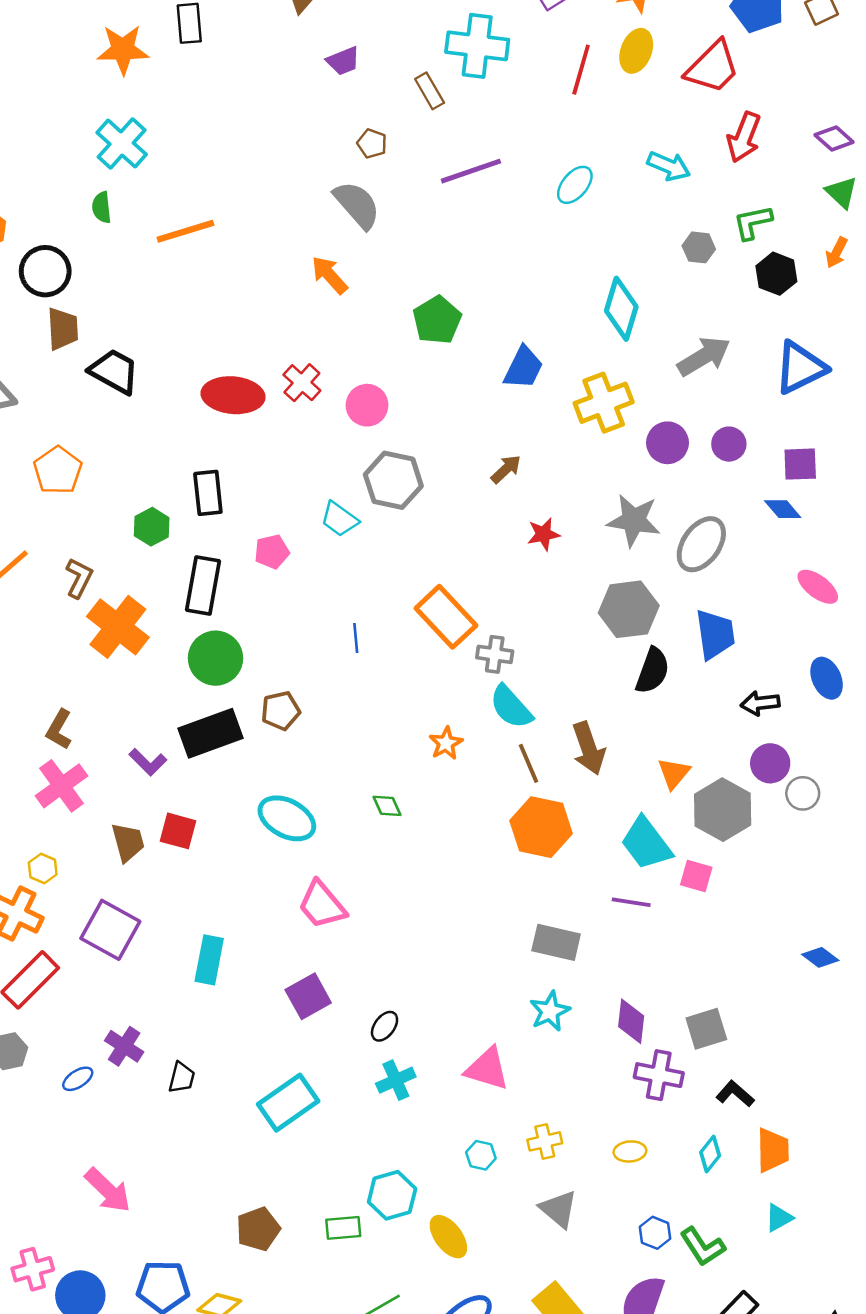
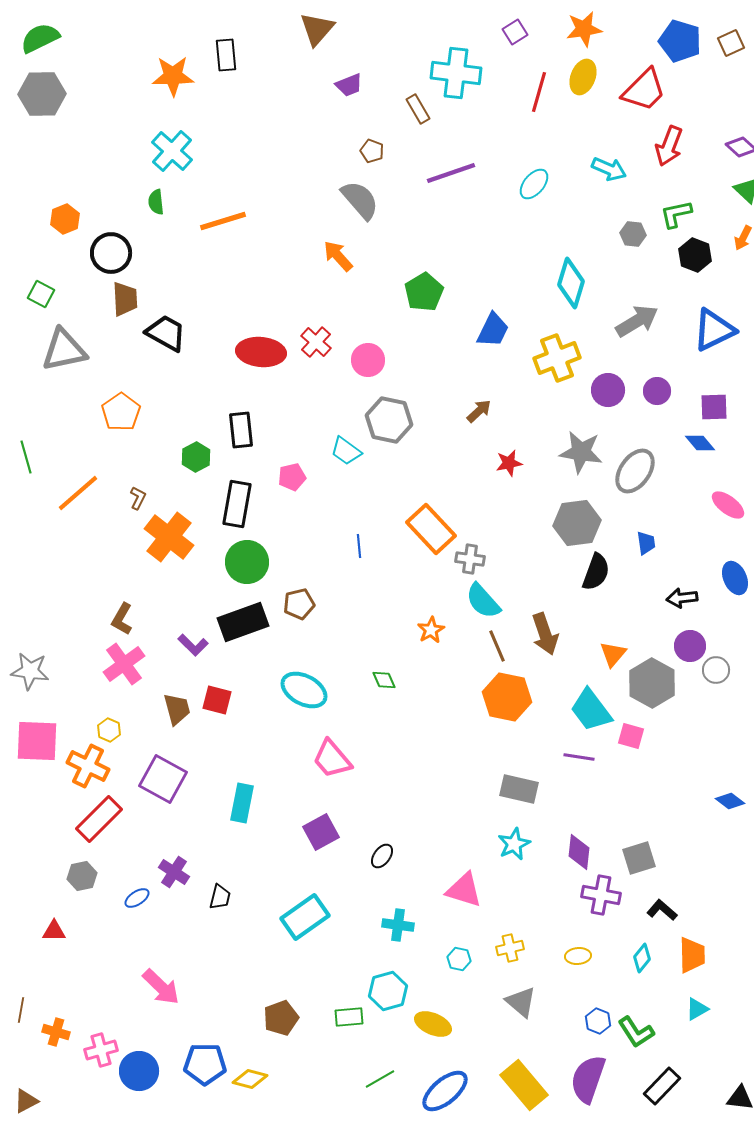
brown L-shape: (79, 578) -> (138, 498), size x0.7
blue trapezoid: (715, 634) -> (646, 543), size x0.6
cyan cross: (396, 1080) -> (398, 925), moved, turned 32
yellow ellipse: (448, 1237) -> (433, 1024), turned -30

